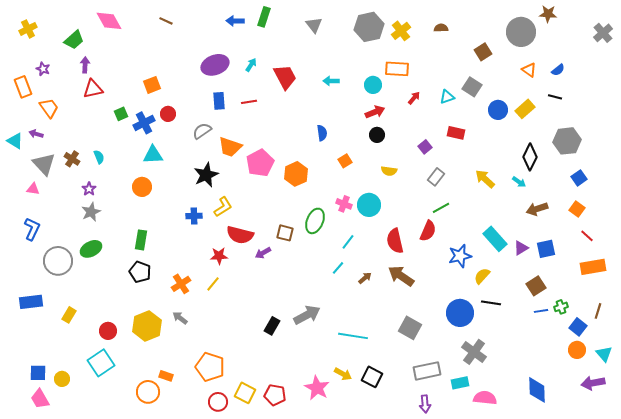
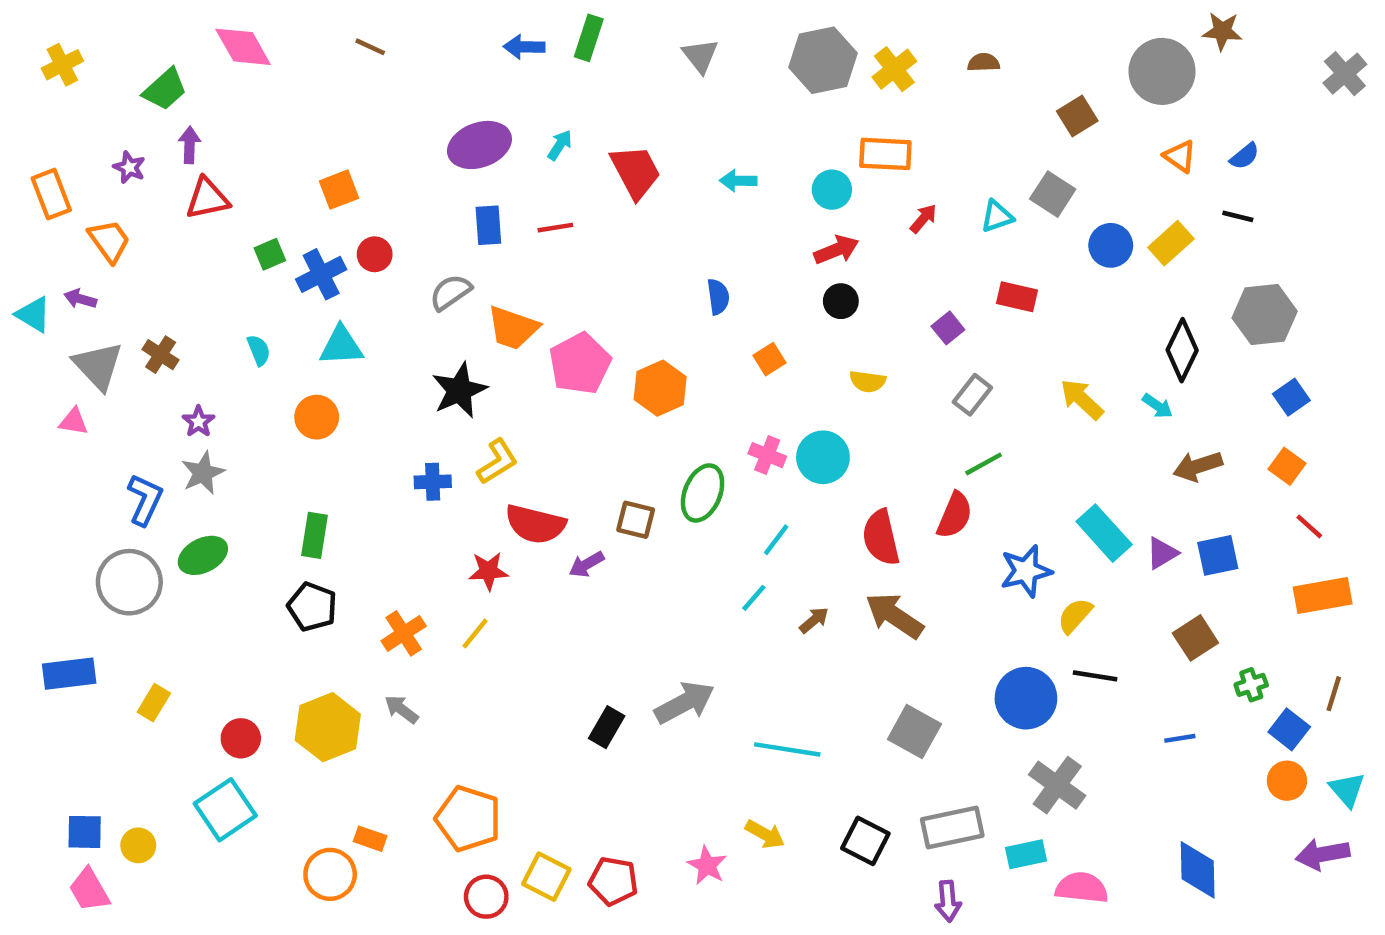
purple star: (43, 69) -> (129, 167), moved
cyan semicircle: (99, 157) -> (259, 350), moved
blue L-shape: (32, 229) -> (145, 500), moved
blue line: (541, 311) -> (1180, 738), moved
black square: (372, 377) -> (865, 841), moved
pink star: (317, 388) -> (707, 865), size x0.7

